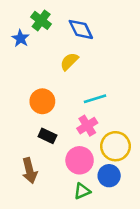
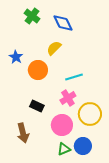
blue star: (21, 38) -> (16, 57), moved
orange circle: (42, 101) -> (38, 70), moved
blue circle: (109, 176) -> (83, 146), moved

